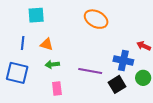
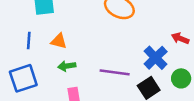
blue cross: (123, 61) -> (156, 58), turned 36
blue square: (17, 73) -> (23, 78), turned -30

